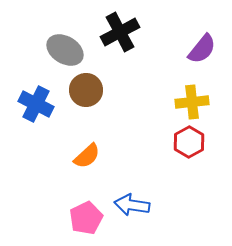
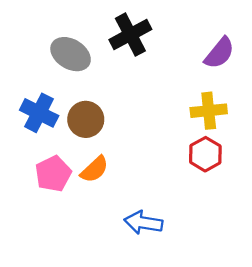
brown circle: (86, 90) -> (86, 119), moved
pink pentagon: (86, 218) -> (53, 174), moved

